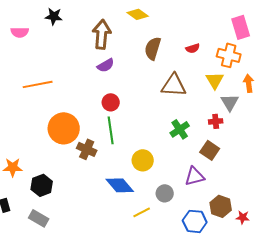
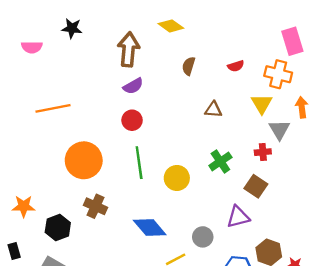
brown semicircle: (153, 48) -> (189, 66), size x0.7
brown triangle: (174, 85) -> (213, 110), size x0.6
red circle: (111, 102) -> (132, 120), moved
brown cross: (87, 149) -> (95, 206), moved
yellow circle: (143, 160) -> (177, 178), moved

